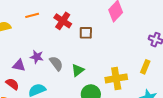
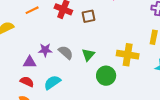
yellow cross: (116, 78) -> (128, 55), turned 30

